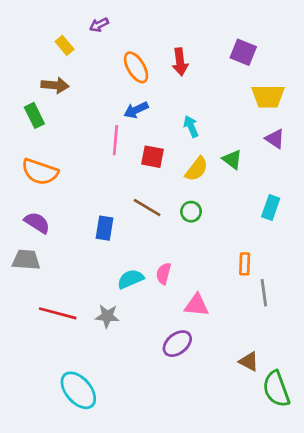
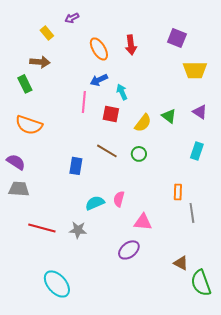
cyan arrow: (191, 126) -> (122, 92), moved
purple triangle: (275, 139) -> (200, 112), moved
purple semicircle: (37, 223) -> (16, 162), moved

